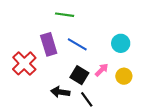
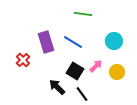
green line: (65, 15) -> (83, 14), moved
red cross: (24, 63) -> (23, 60), size x0.6
black arrow: (60, 92) -> (57, 87), turned 36

